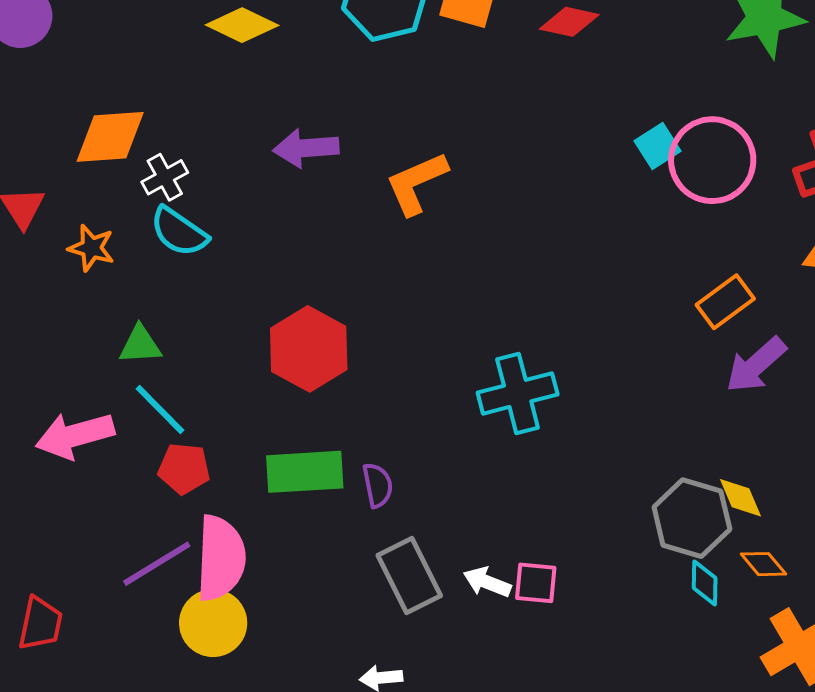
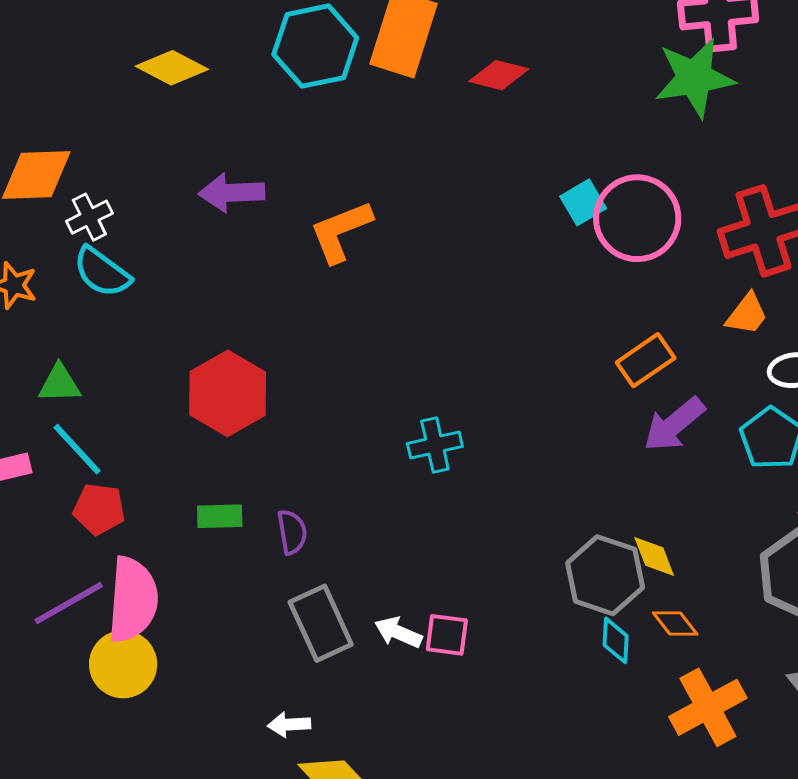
cyan cross: (518, 393) -> (435, 445), size x0.7
green rectangle: (305, 472) -> (220, 516), size x0.6

